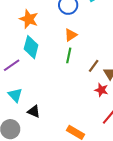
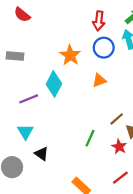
orange star: (29, 19) -> (70, 55), moved
green line: (69, 55) -> (90, 138), moved

